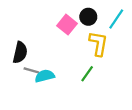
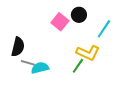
cyan line: (116, 19) -> (104, 29), moved
yellow L-shape: (98, 44) -> (88, 53), moved, turned 105

